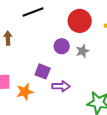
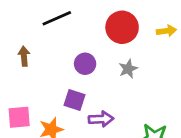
purple circle: (62, 46) -> (85, 64), moved

